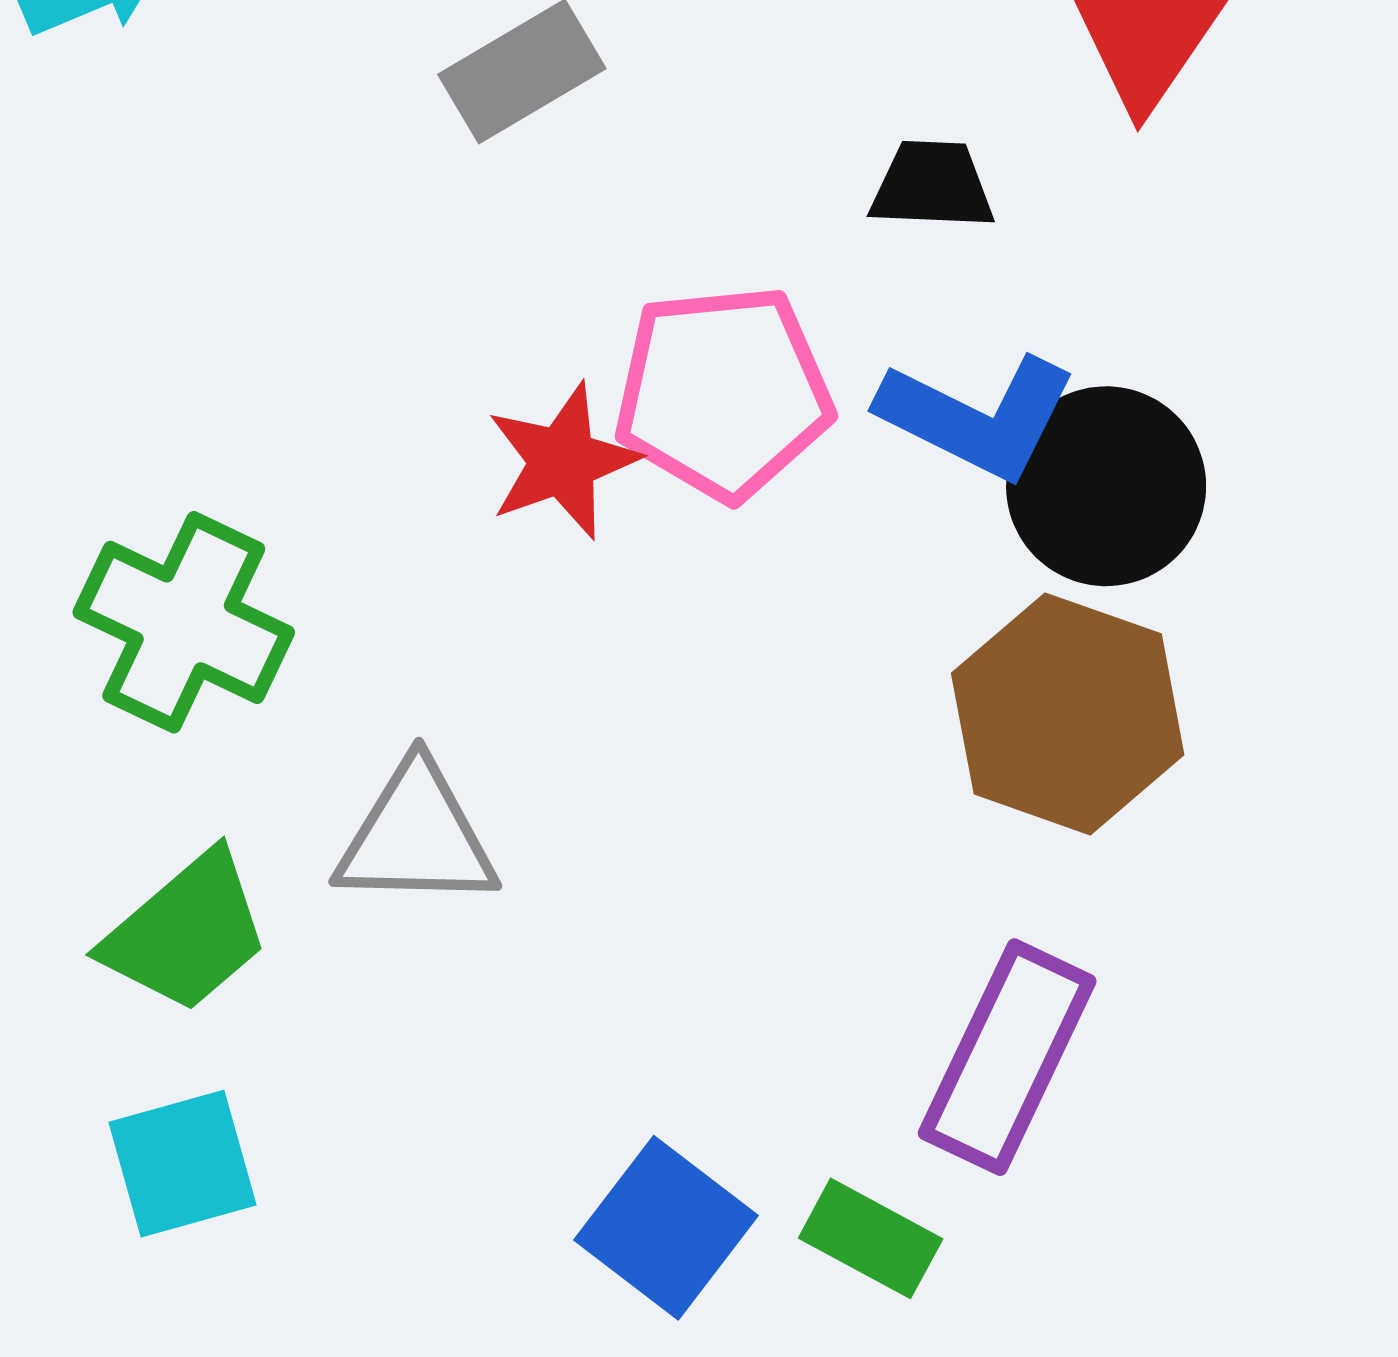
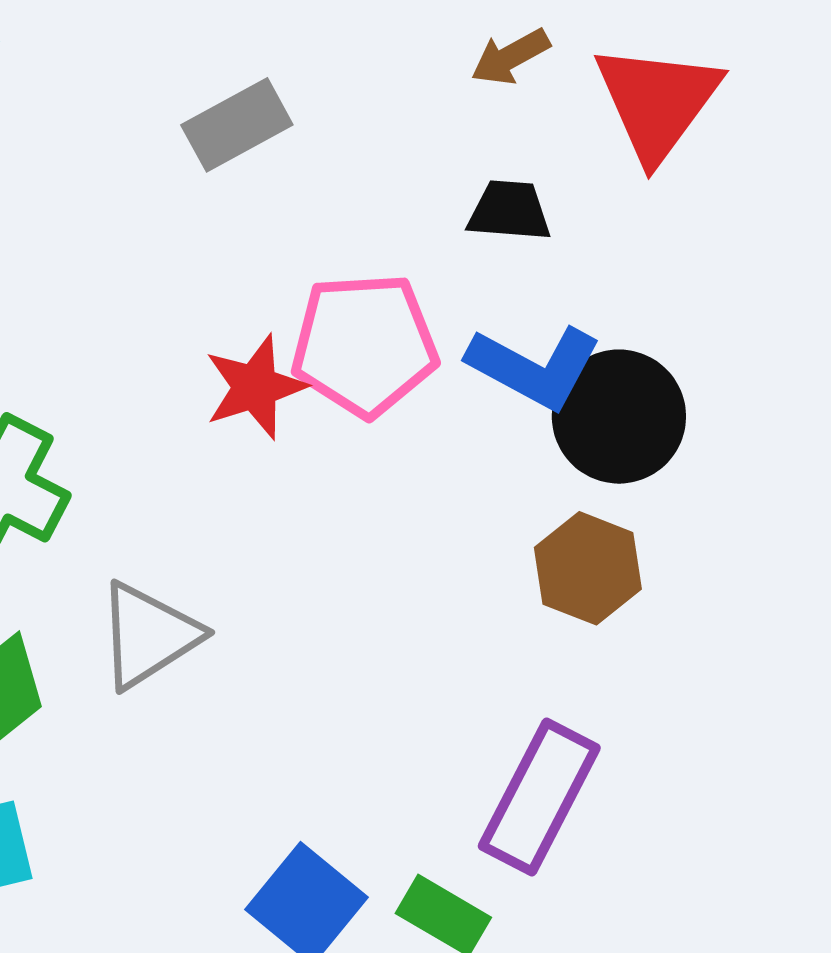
brown hexagon: (1068, 714) -> (588, 568), size x0.7
gray triangle: (416, 837) -> (148, 635), turned -36

